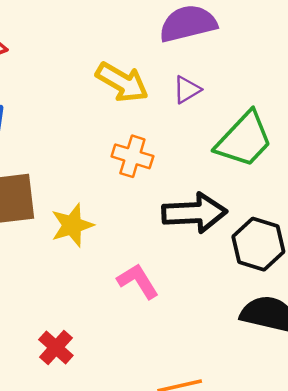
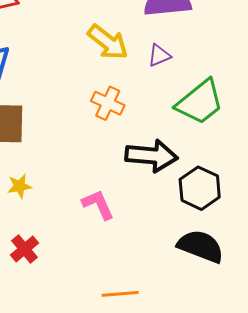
yellow star: (72, 225) -> (20, 186), moved, size x0.7

